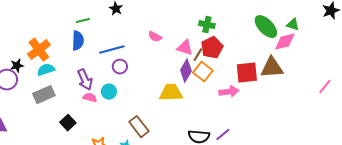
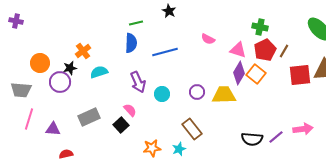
orange cross: (39, 50) -> (83, 51), moved, size x0.7
brown line: (198, 55) -> (284, 51), moved
purple circle: (120, 67) -> (197, 92), moved
pink arrow: (229, 92) -> (303, 129), moved
gray rectangle: (44, 95) -> (89, 117), moved
pink semicircle: (90, 98) -> (130, 110), moved, turned 32

